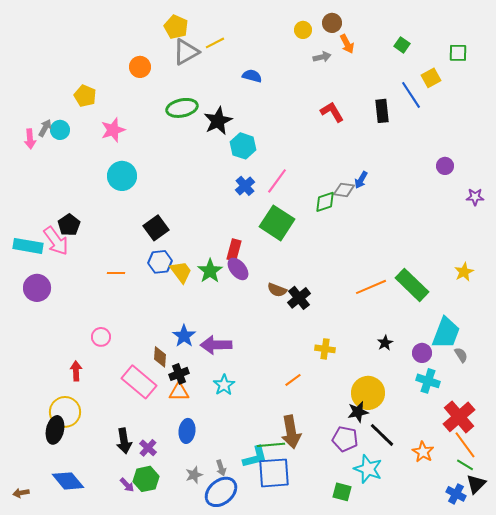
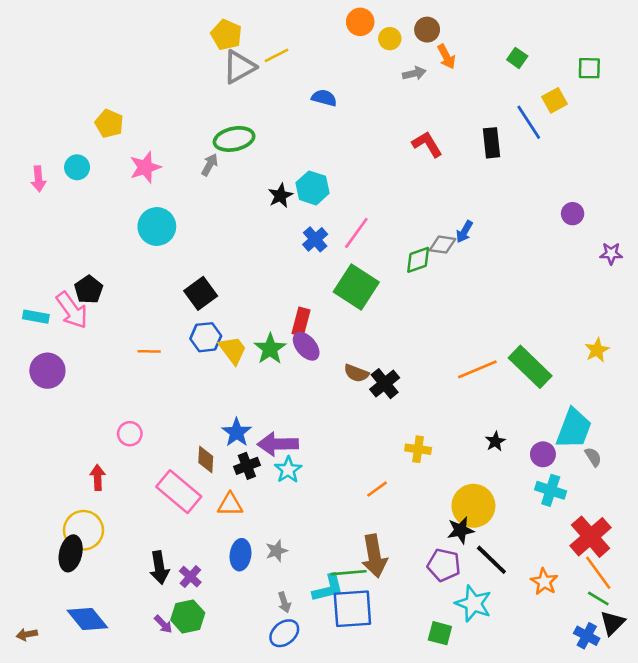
orange circle: (140, 67) -> (360, 22), moved
black star: (218, 121) -> (280, 196), moved, size x0.7
gray arrow: (45, 128) -> (210, 165), moved
cyan rectangle: (28, 246) -> (36, 317), size x0.7
black cross: (179, 374) -> (247, 466), moved
cyan star: (224, 385) -> (288, 470), moved
gray star: (194, 475) -> (277, 551), moved
blue ellipse: (221, 492) -> (284, 633), size x0.7

